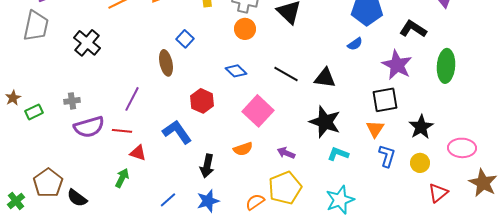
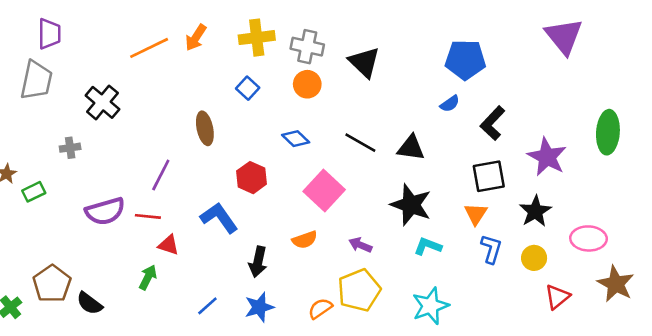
black L-shape: (413, 29) -> (493, 123), moved, turned -80
blue square: (185, 39) -> (248, 88), moved
purple star: (397, 65) -> (547, 157), moved
green ellipse: (446, 66) -> (608, 132), moved
gray cross: (72, 101) -> (70, 148), moved

